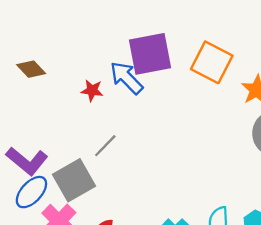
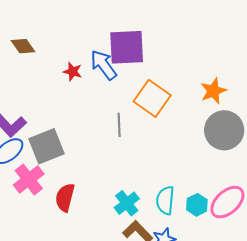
orange square: (212, 62) -> (152, 98), moved
gray line: (105, 146) -> (119, 125), moved, turned -55

